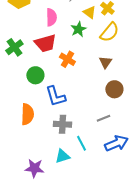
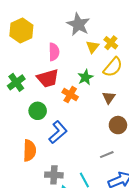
yellow triangle: (89, 12) -> (93, 47), turned 32
green star: (78, 29) -> (85, 77), moved
blue L-shape: (55, 96) -> (58, 132), turned -115
gray cross: (62, 124) -> (54, 175), moved

